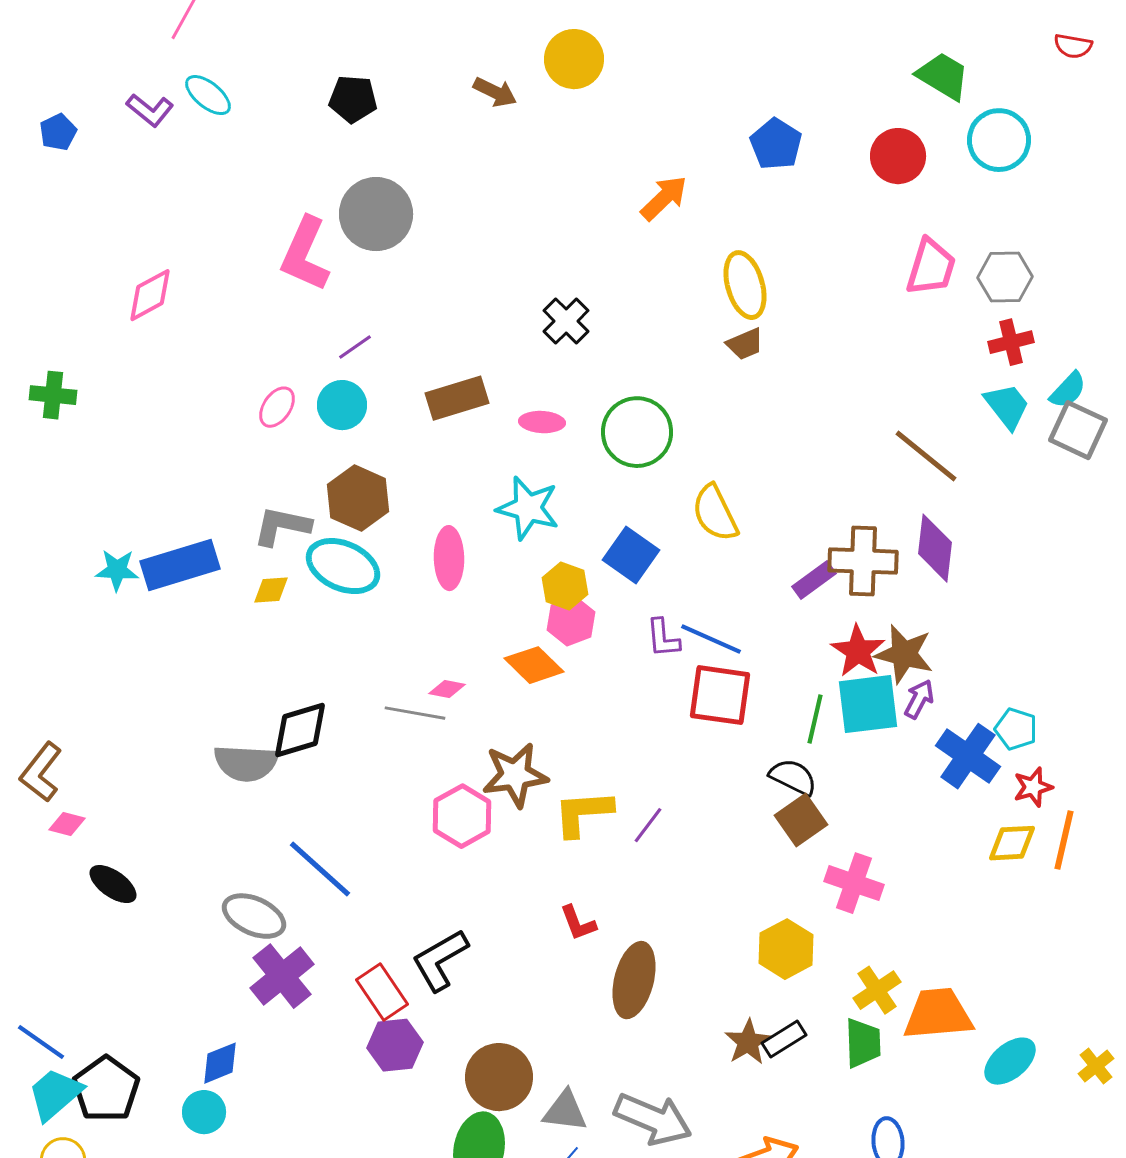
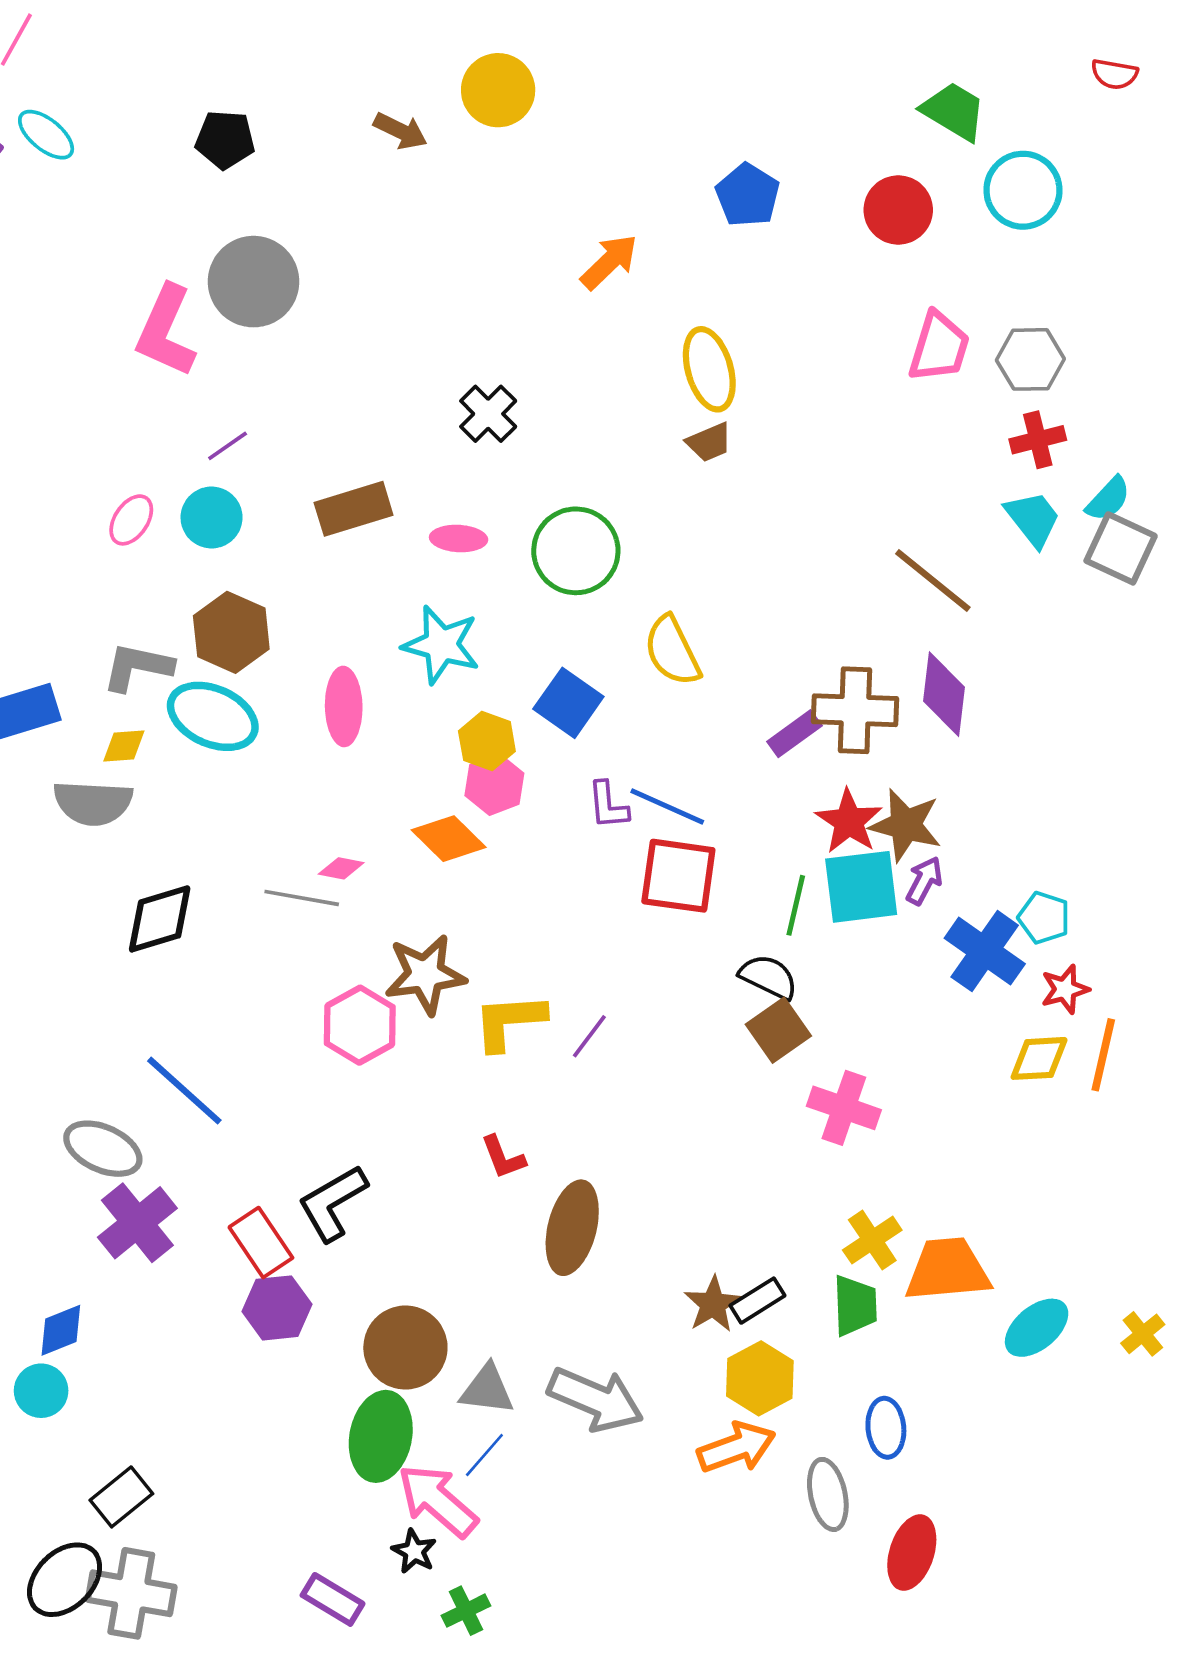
gray semicircle: (246, 763) -> (93, 803), moved
yellow hexagon: (786, 949) -> (760, 1378), moved

